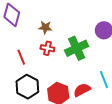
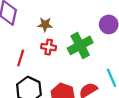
red line: (21, 57) -> (21, 58), turned 42

